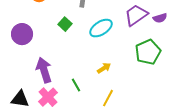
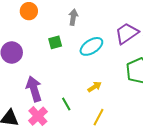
green square: (65, 24) -> (55, 42), turned 32

